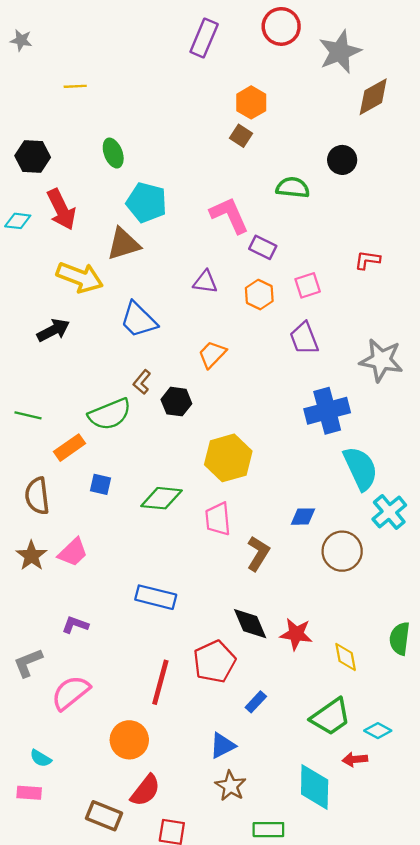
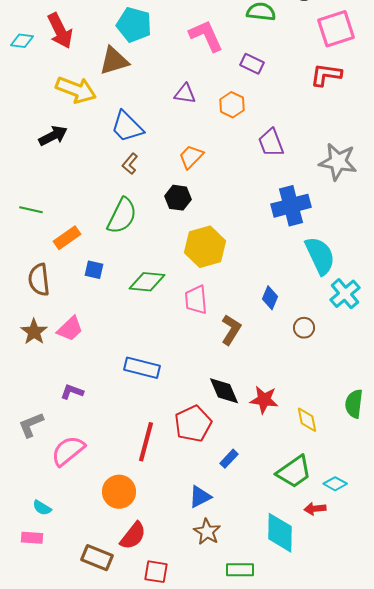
purple rectangle: (263, 247) -> (252, 64), moved
red L-shape: (367, 260) -> (326, 75), size x1.4
pink square: (308, 285) -> (336, 29), moved, size x1.6
brown L-shape: (142, 382) -> (130, 164), moved
black hexagon: (176, 402) -> (178, 198), moved
green semicircle: (110, 414) -> (122, 216), moved, turned -42
blue diamond: (303, 517) -> (270, 298), turned -65
brown circle: (342, 551) -> (304, 328), size x0.6

